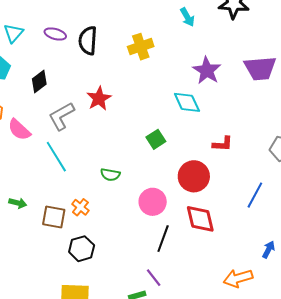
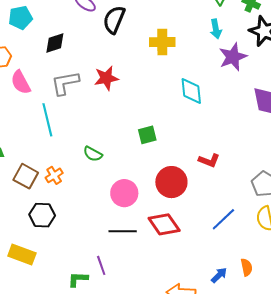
purple star: (207, 70) -> (233, 57), moved
cyan diamond: (187, 102) -> (191, 91), moved
red diamond: (200, 219) -> (164, 224), turned -40
black line: (163, 239) -> (123, 231), turned 52

